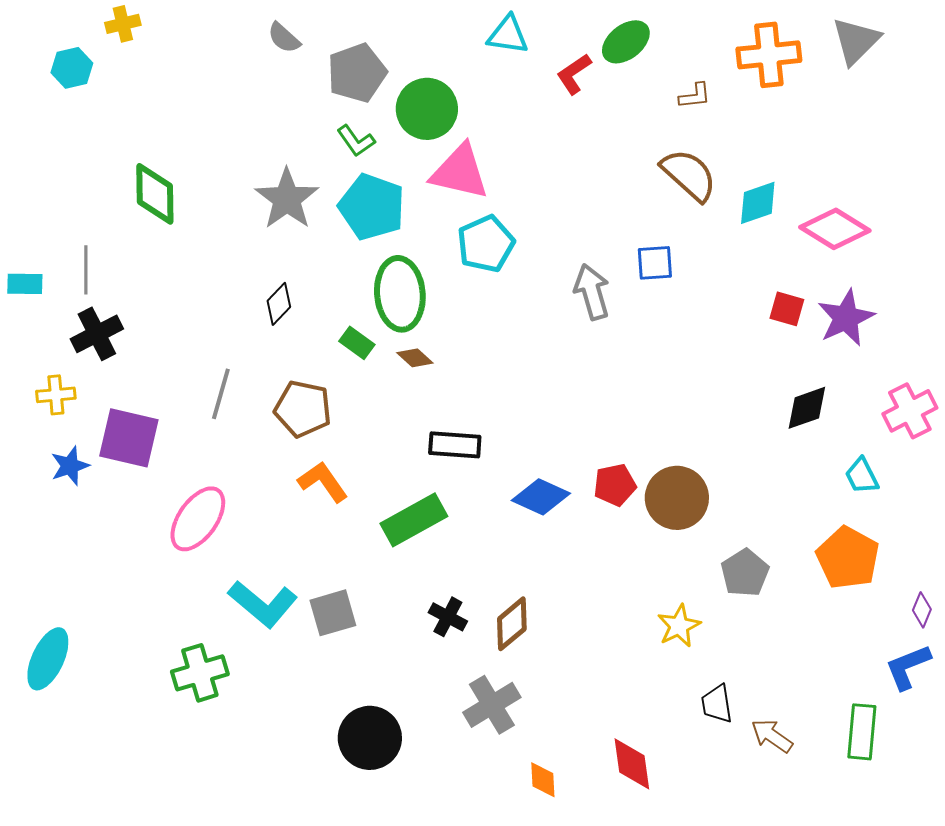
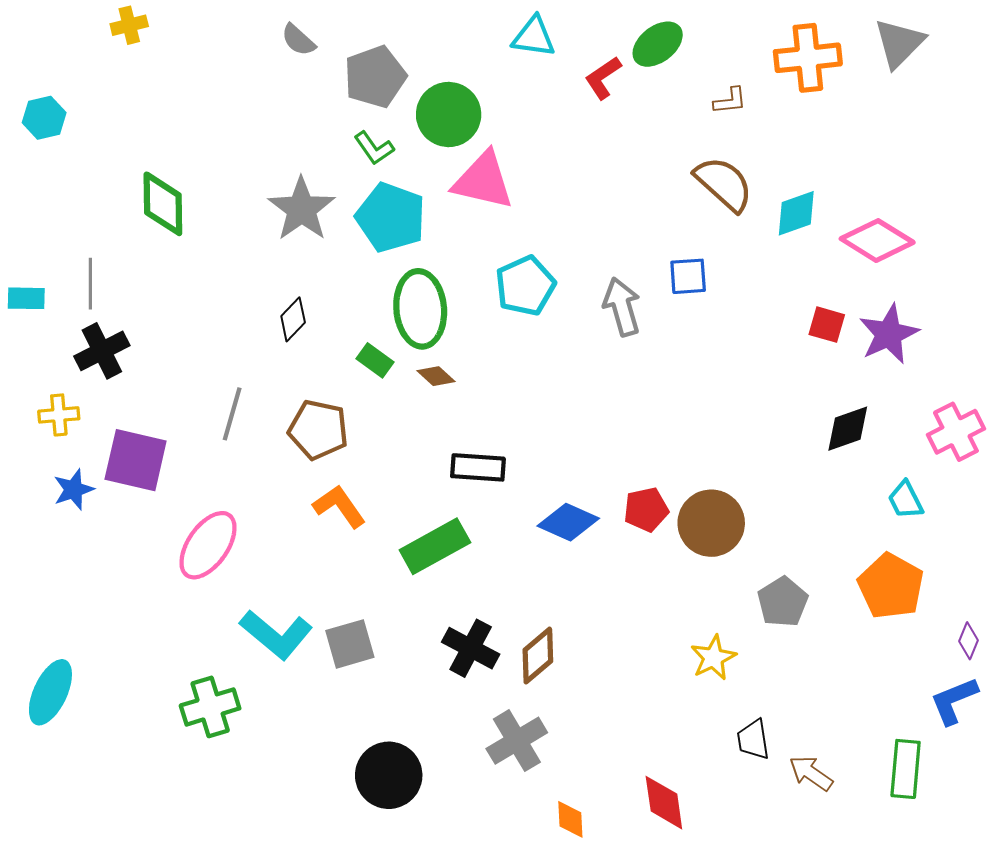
cyan hexagon: (72, 68) -> (44, 118), moved
cyan pentagon: (486, 244) -> (525, 286), moved
black cross: (448, 617) -> (471, 648), size x1.4

